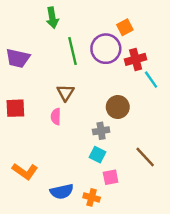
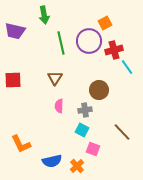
purple trapezoid: (18, 58) -> (15, 31), moved
red square: (15, 108) -> (13, 80), moved
pink semicircle: (56, 117) -> (59, 106), moved
orange L-shape: (25, 171) -> (21, 144), turned 30
pink square: (111, 177) -> (93, 149), turned 32
orange cross: (92, 197) -> (77, 166), turned 32

